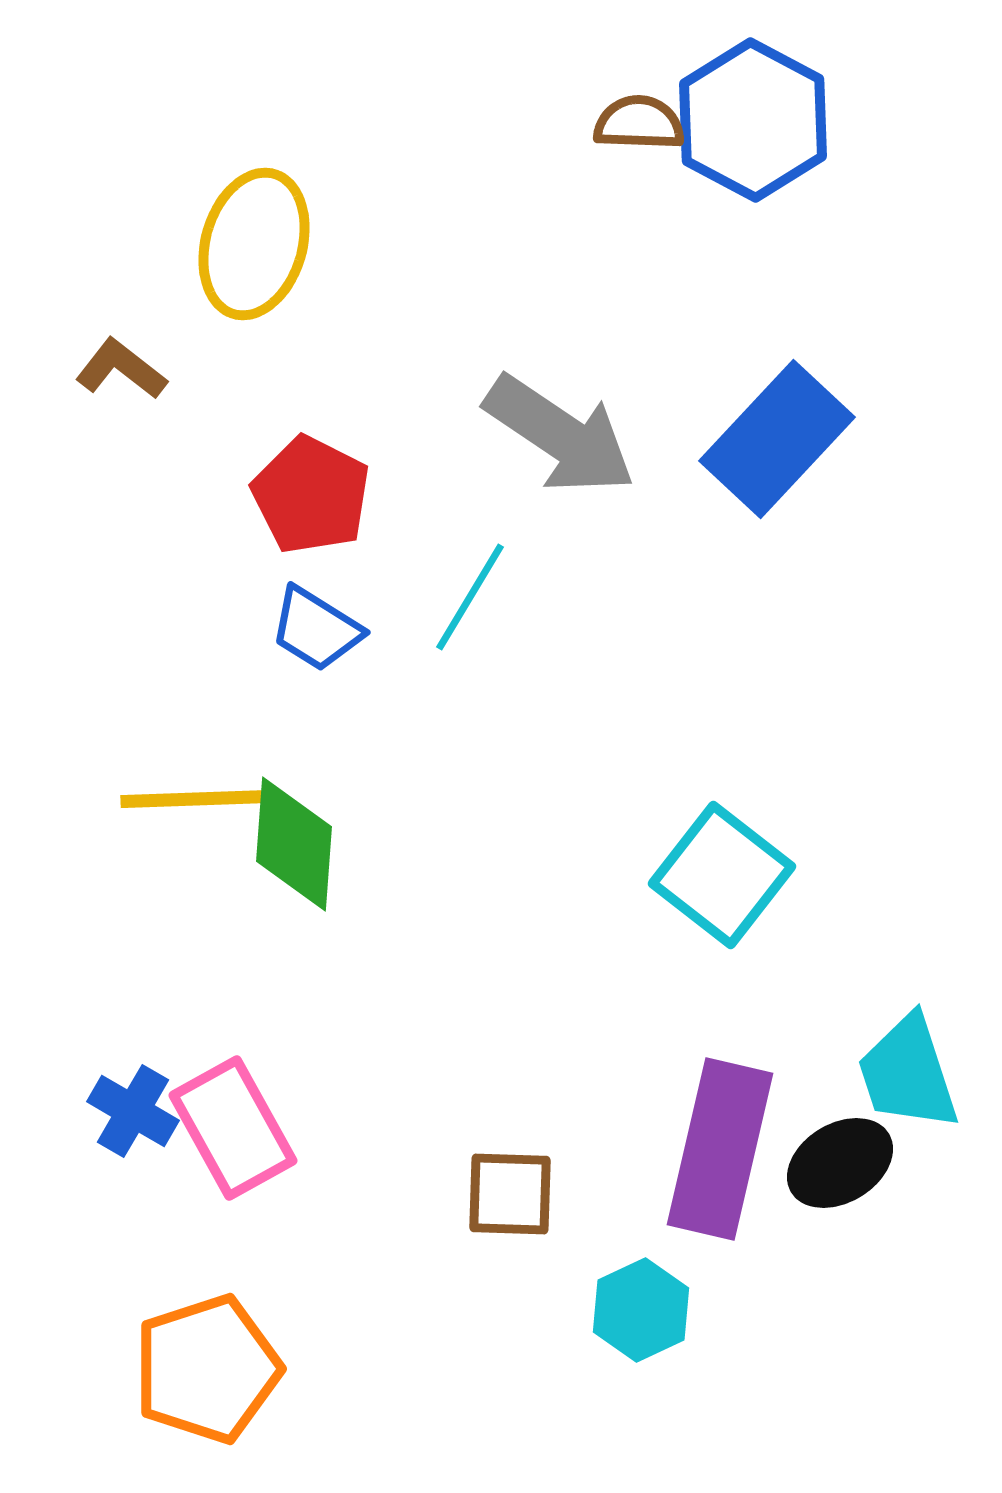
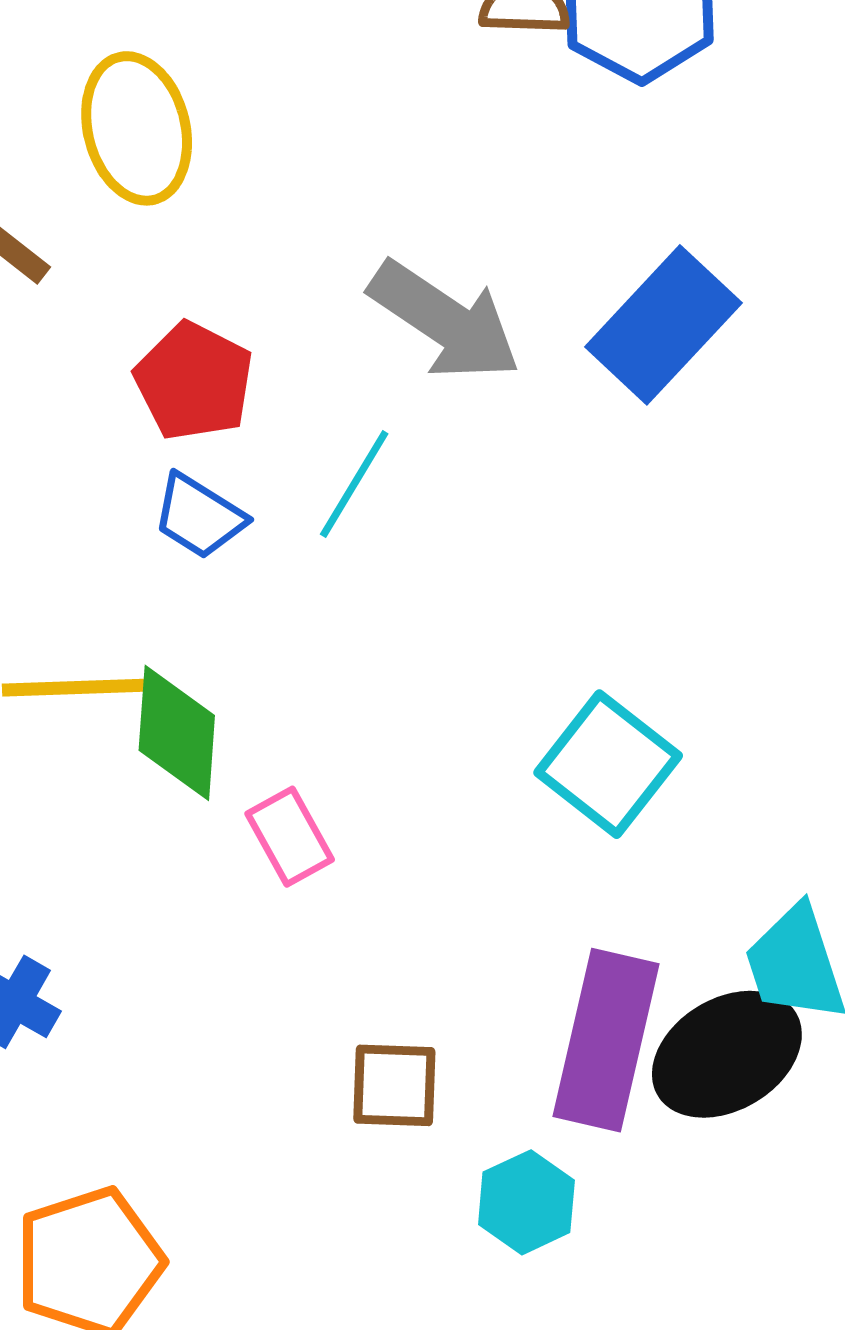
yellow ellipse: (254, 244) -> (137, 128), turned -30
pink rectangle: (233, 1128) -> (290, 837), moved, size x0.7
black ellipse: (840, 1163) -> (727, 1054), size x1.4

